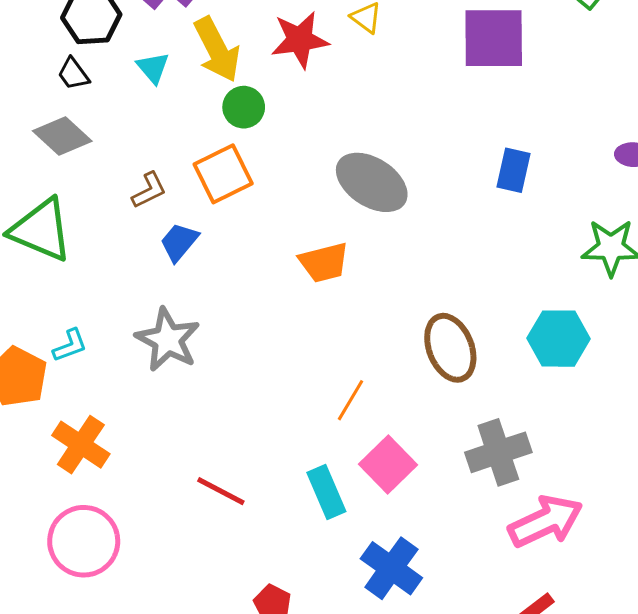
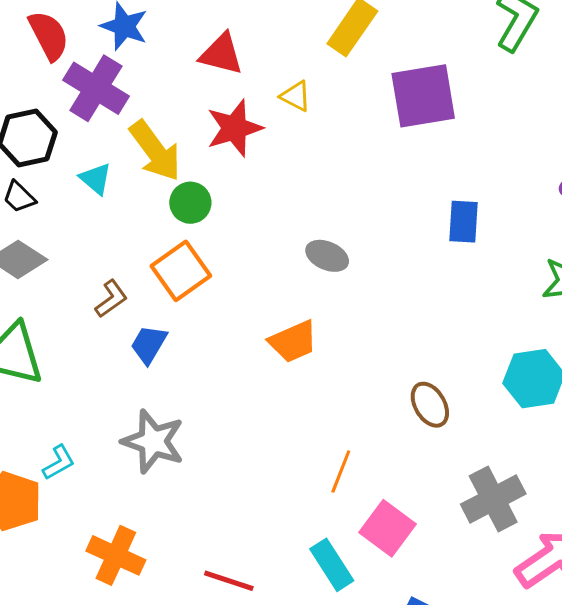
gray ellipse: (372, 182) -> (327, 256), size x0.6
brown ellipse: (450, 348) -> (430, 405), size x0.7
orange cross: (81, 445) -> (116, 555), moved

